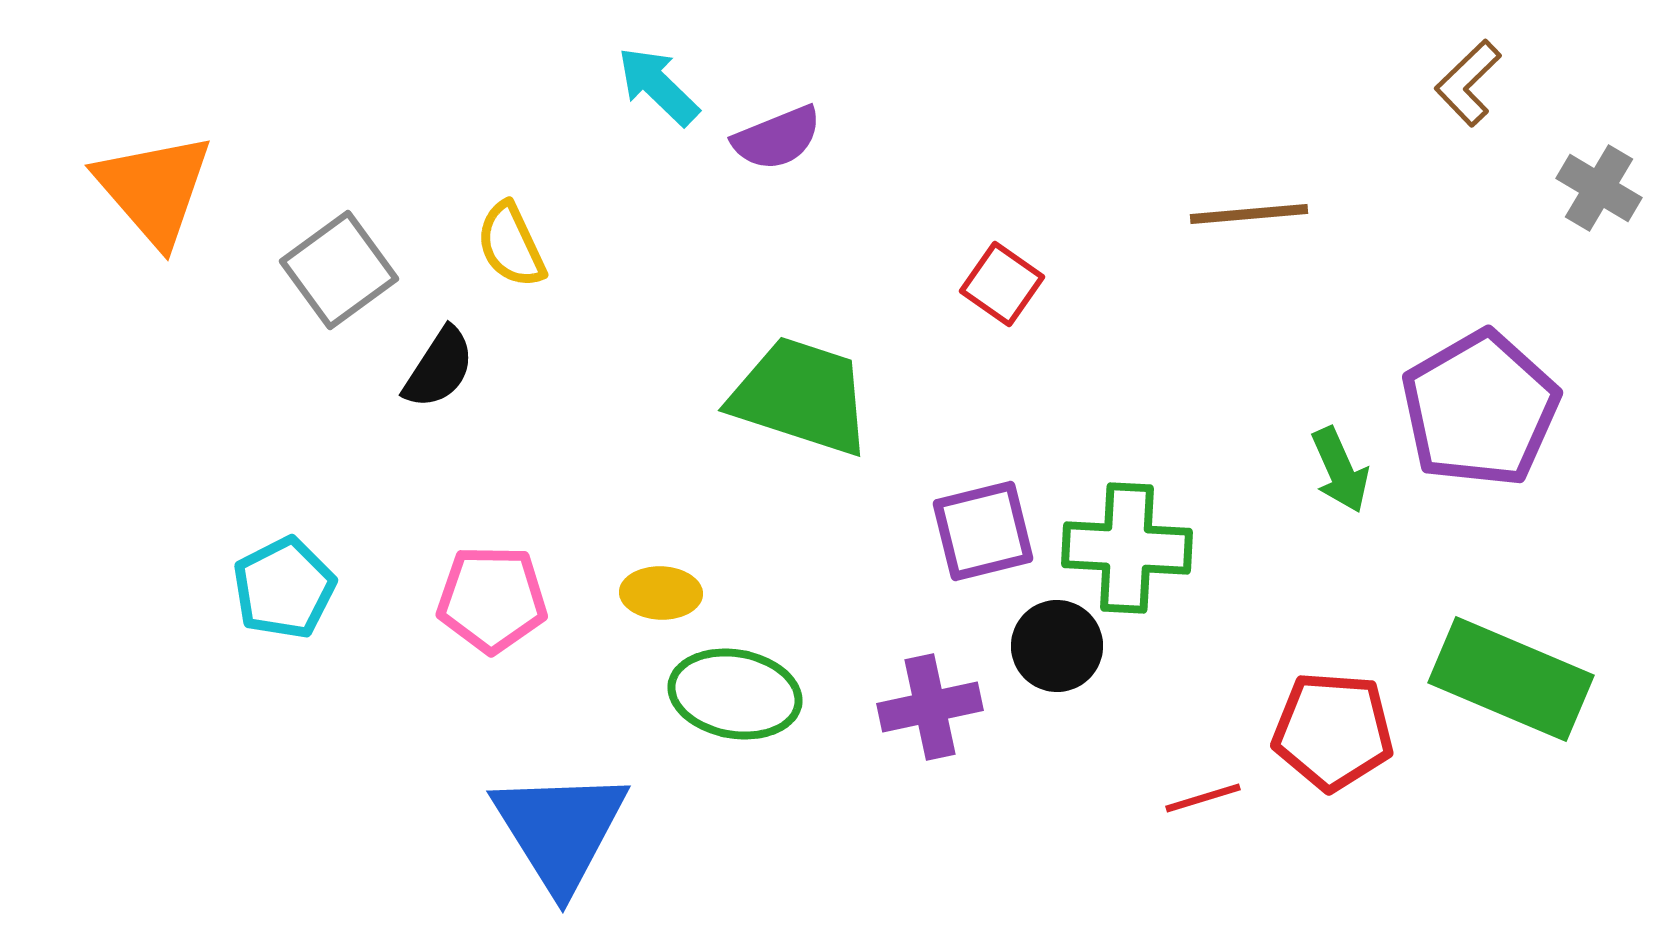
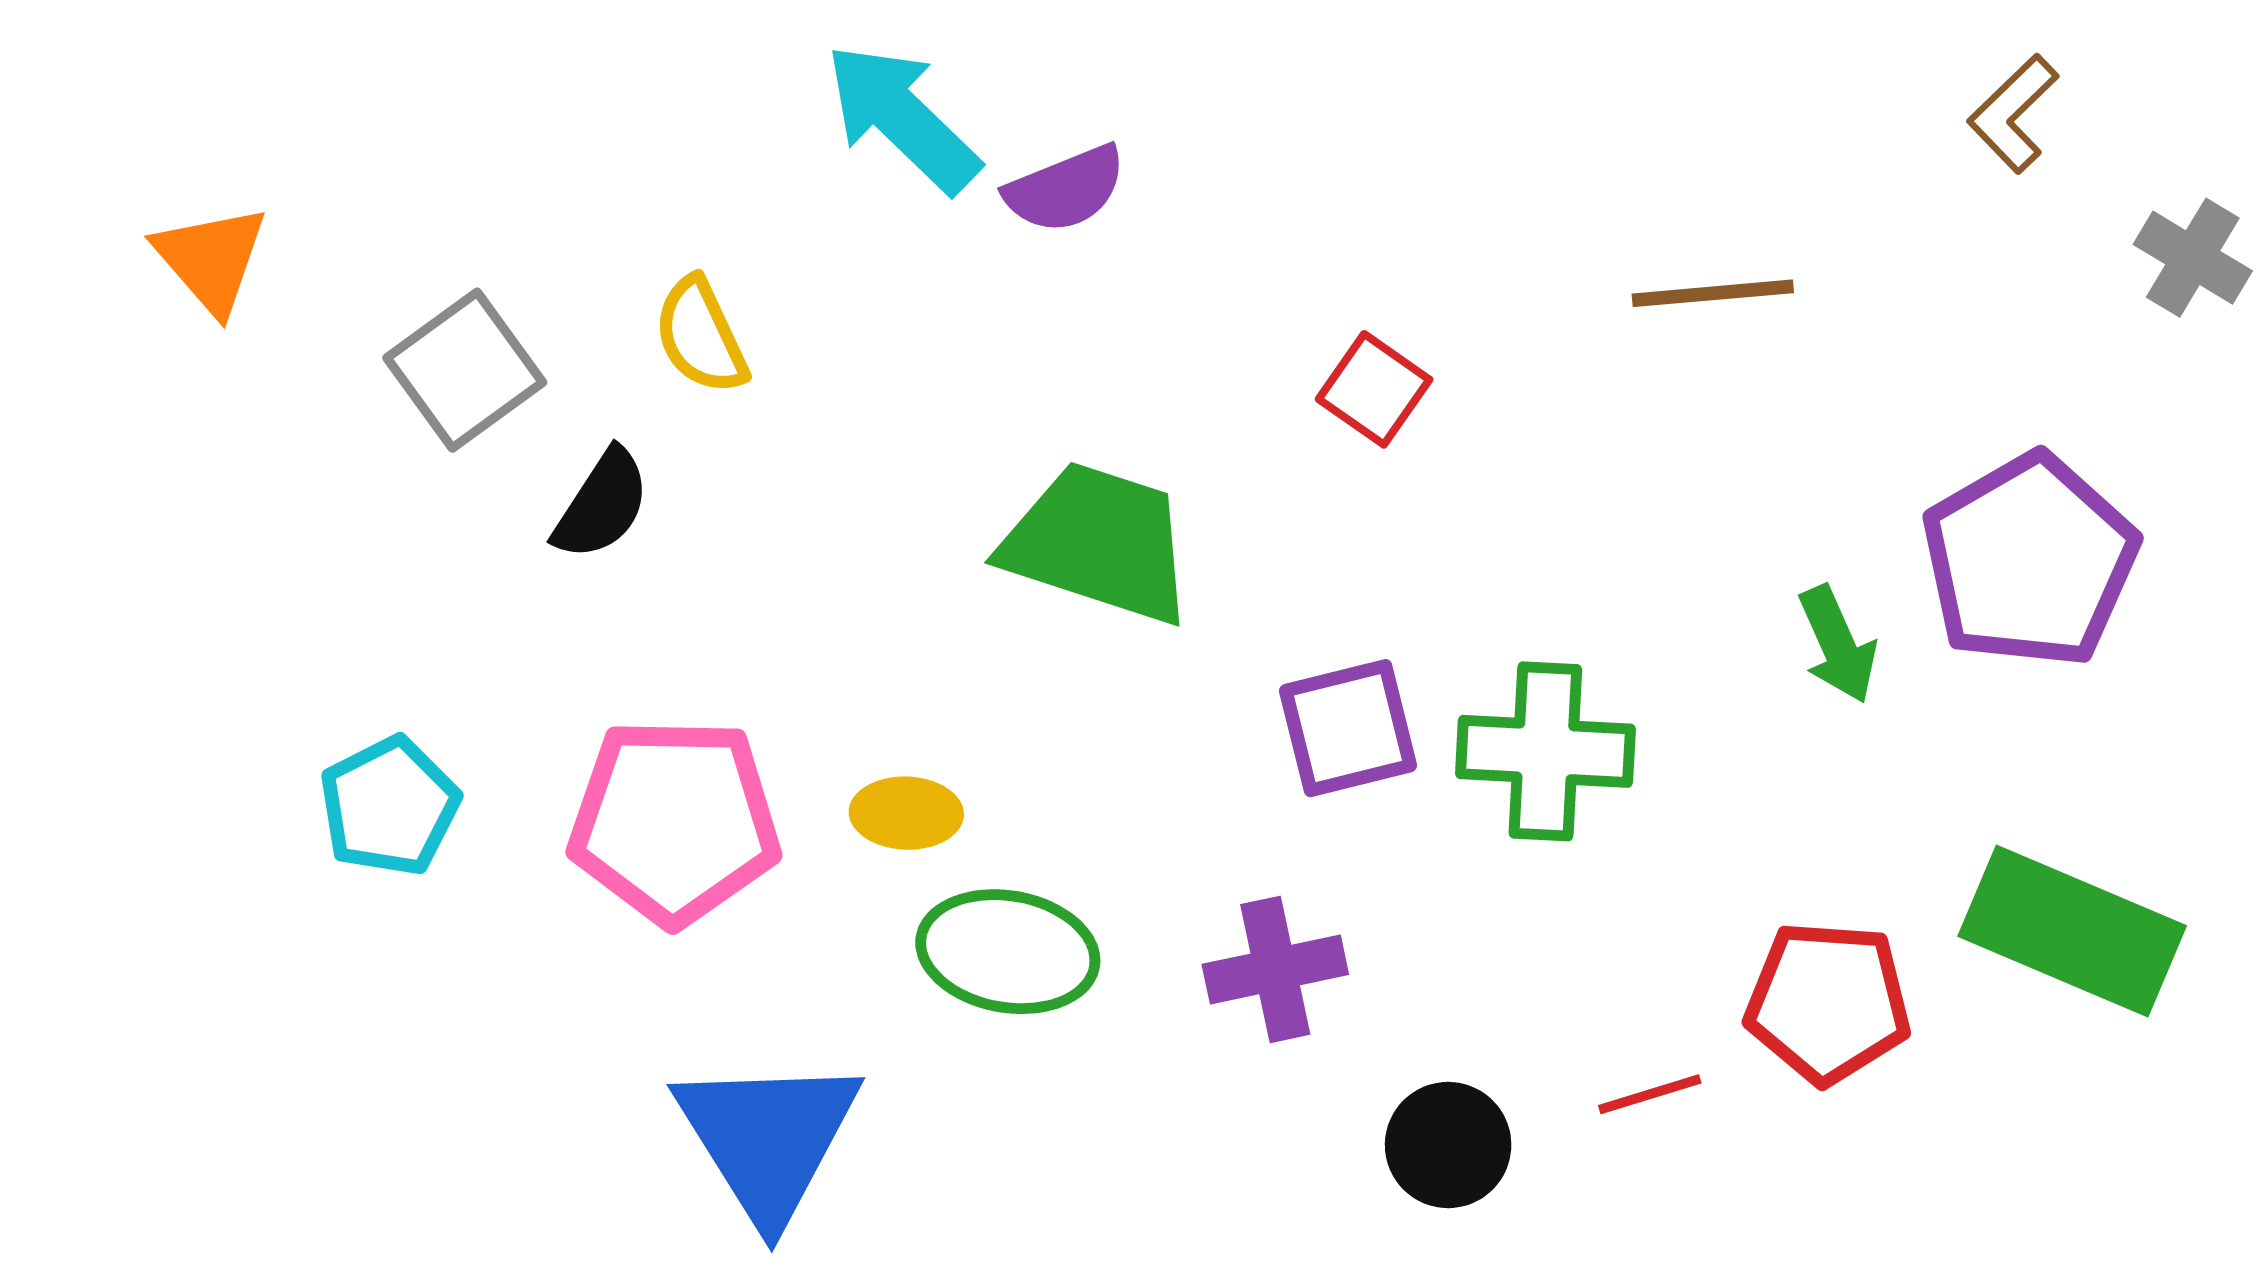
cyan arrow: (658, 86) -> (902, 118), size x1.4
orange triangle: (154, 189) -> (211, 259), size x0.7
pink pentagon: (492, 599) -> (675, 821), size x1.4
black circle: (1057, 646) -> (1448, 1145), moved

